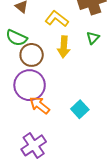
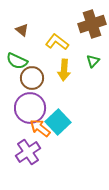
cyan square: (80, 109) -> (58, 122), moved, size x1.4
purple cross: (34, 145) -> (28, 152), moved

